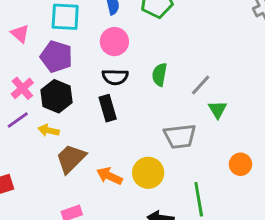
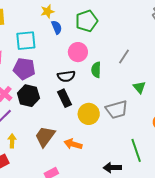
pink circle: (114, 42) -> (78, 52), moved
gray line: (201, 85) -> (124, 56), moved
yellow arrow: (49, 130) -> (12, 141), moved, turned 88
yellow circle: (148, 173) -> (89, 114), moved

